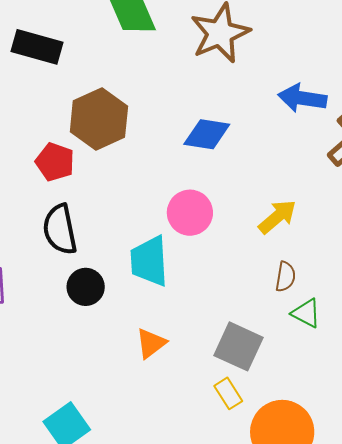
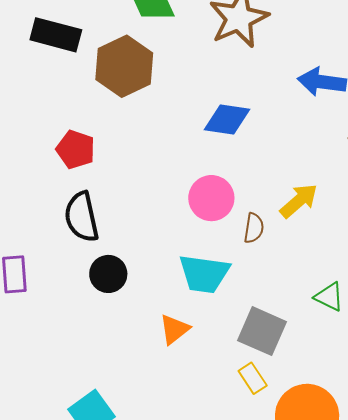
brown hexagon: (99, 119) -> (124, 66), moved
cyan trapezoid: (149, 261) -> (204, 274), moved, turned -78
brown semicircle: (285, 277) -> (254, 228), moved

